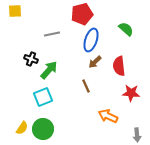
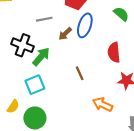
black cross: (31, 59) -> (22, 45), size x1.5
brown arrow: (95, 62) -> (65, 34), moved
yellow semicircle: (22, 128) -> (13, 107), moved

